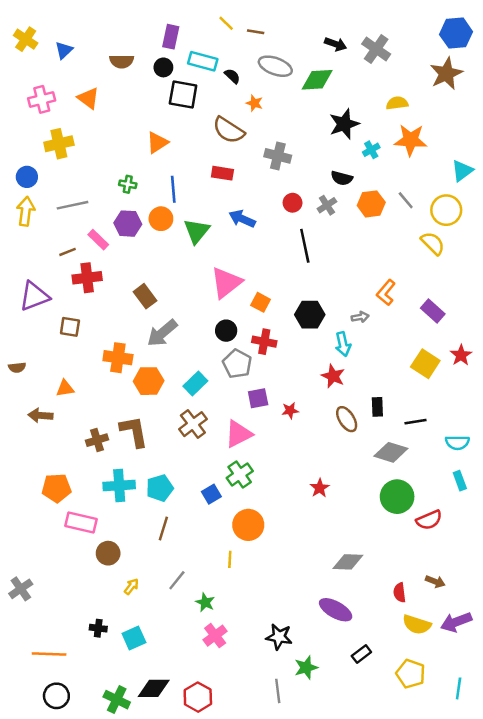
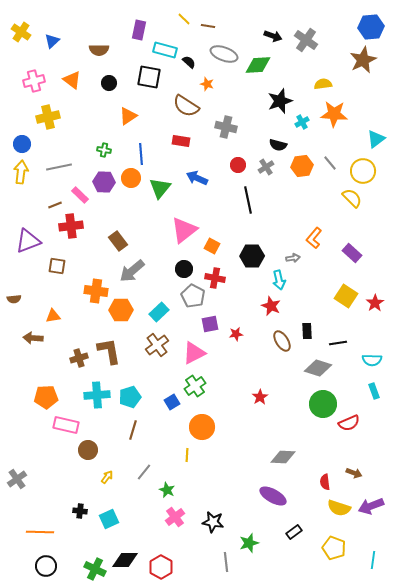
black circle: (163, 67) -> (109, 83), moved
red star: (461, 355) -> (375, 303), moved
black star: (279, 637) -> (213, 522), moved

